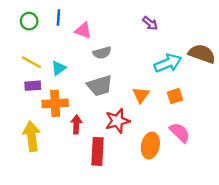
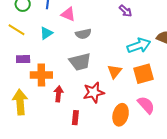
yellow line: (32, 62) -> (16, 30), moved
cyan triangle: (59, 68) -> (46, 33), moved
orange square: (175, 96) -> (144, 74), size x1.5
red rectangle: (97, 151) -> (75, 118), size x0.6

